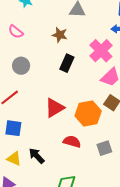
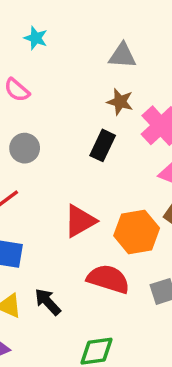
brown star: (60, 35) -> (120, 102), moved
red semicircle: (72, 142) -> (108, 279), size x1.4

